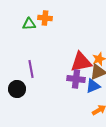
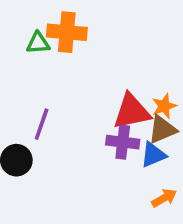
orange cross: (45, 18) -> (67, 32), size x1.5
purple line: (31, 69) -> (42, 124), turned 30

